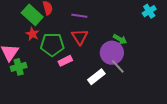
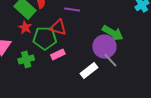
red triangle: (80, 37) -> (58, 27), moved, turned -42
green arrow: (120, 39) -> (113, 33), size x1.5
green cross: (19, 67) -> (26, 59), moved

